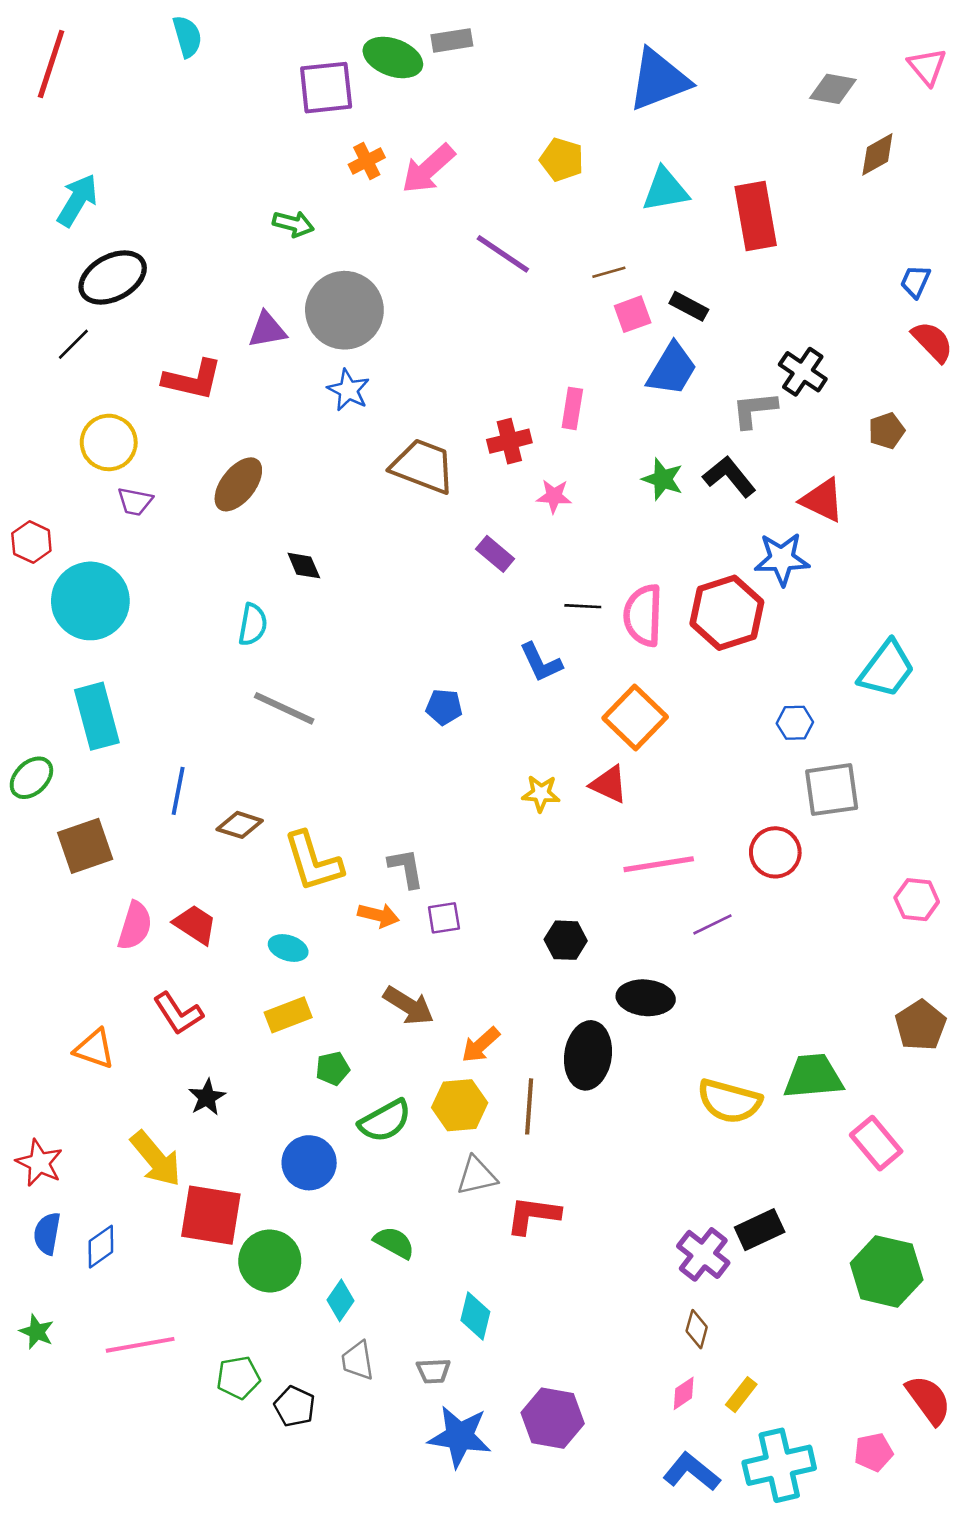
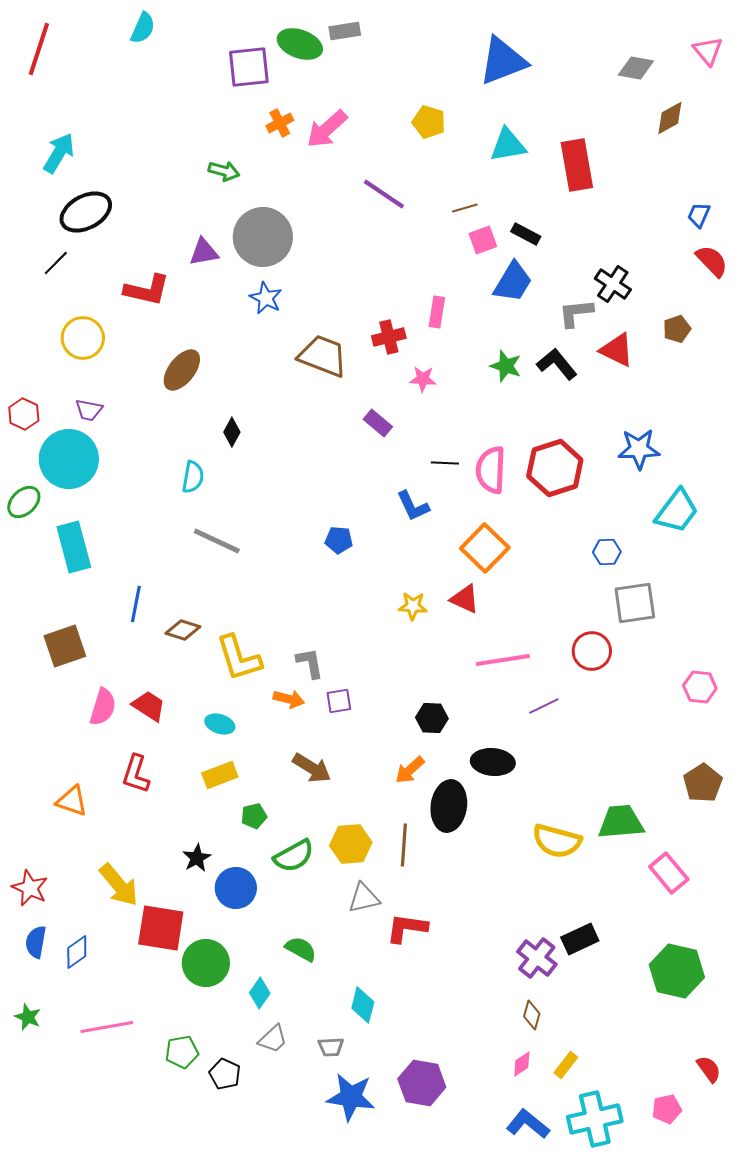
cyan semicircle: (187, 37) -> (143, 28), turned 40
red triangle: (822, 500) -> (617, 350), moved
purple trapezoid: (135, 501) -> (89, 410), moved
blue star: (782, 559) -> (639, 449), moved
black diamond: (304, 566) -> (232, 432), turned 52
green ellipse: (31, 778) -> (24, 502), moved
red L-shape: (178, 1013) -> (136, 774), turned 51
orange arrow: (481, 1045) -> (410, 770), moved
black star: (207, 1097) -> (197, 858), moved
gray trapezoid: (358, 1361) -> (273, 1039), turned -124
red semicircle: (929, 1400) -> (709, 1069), size x0.7

